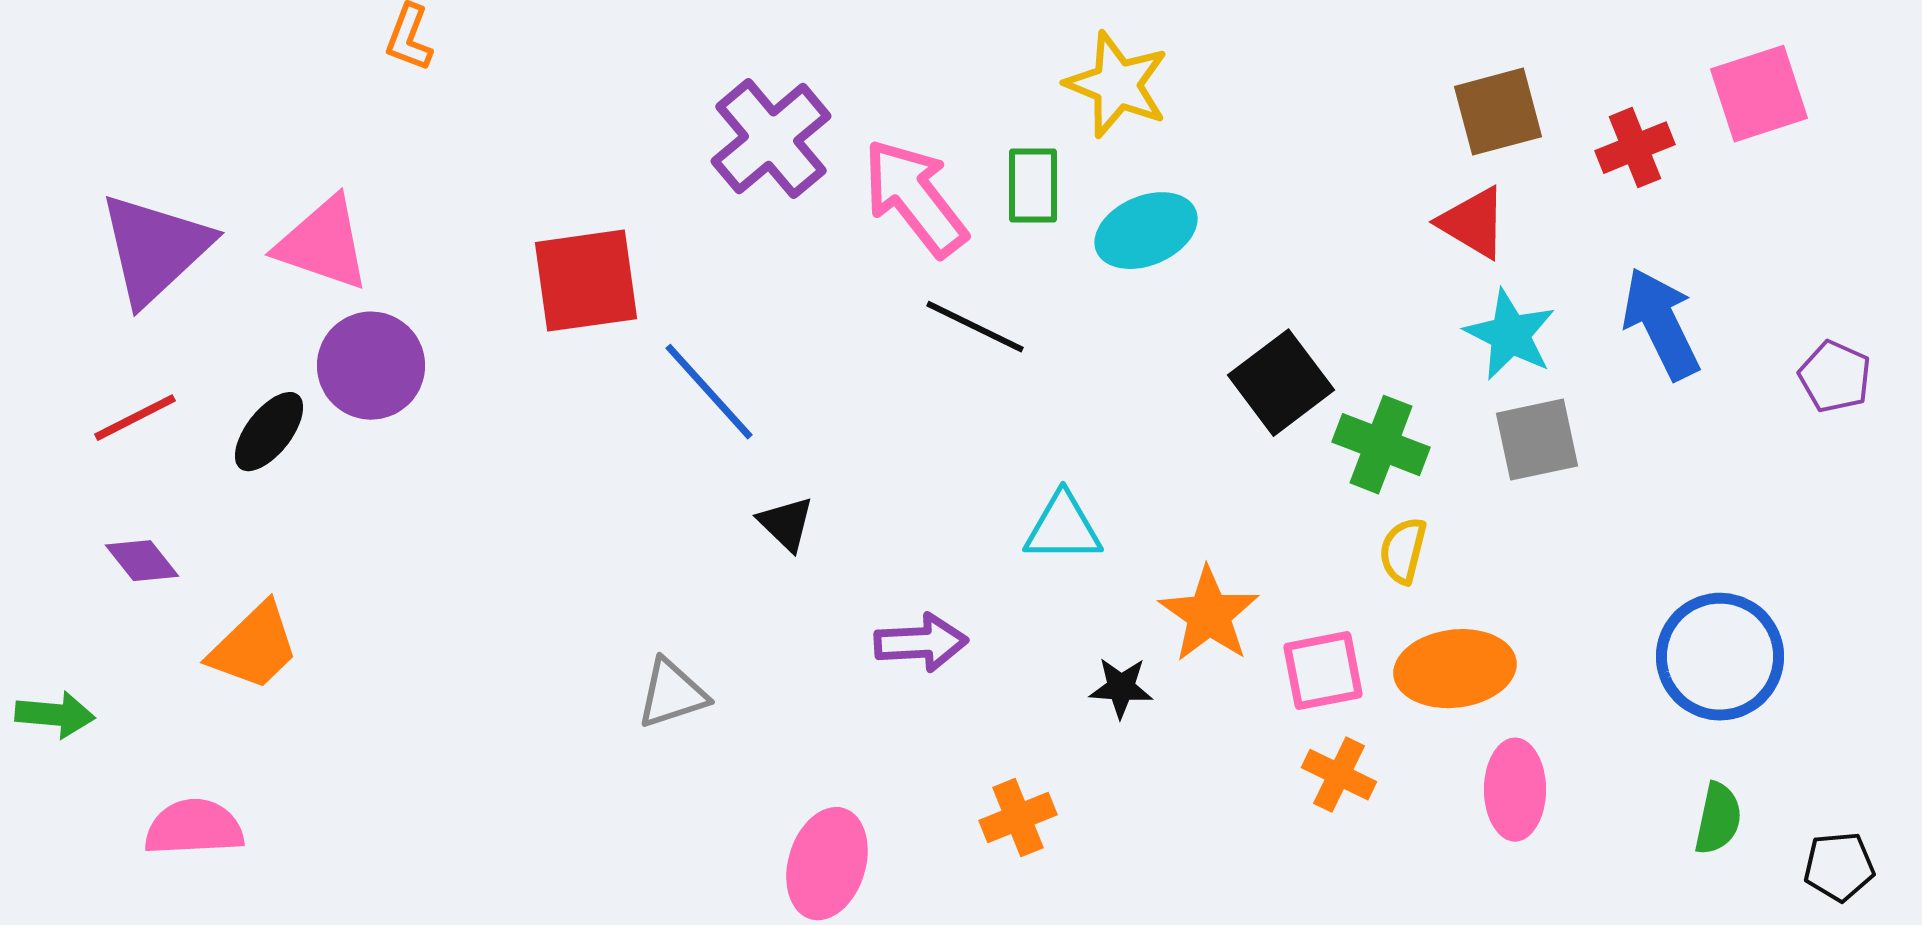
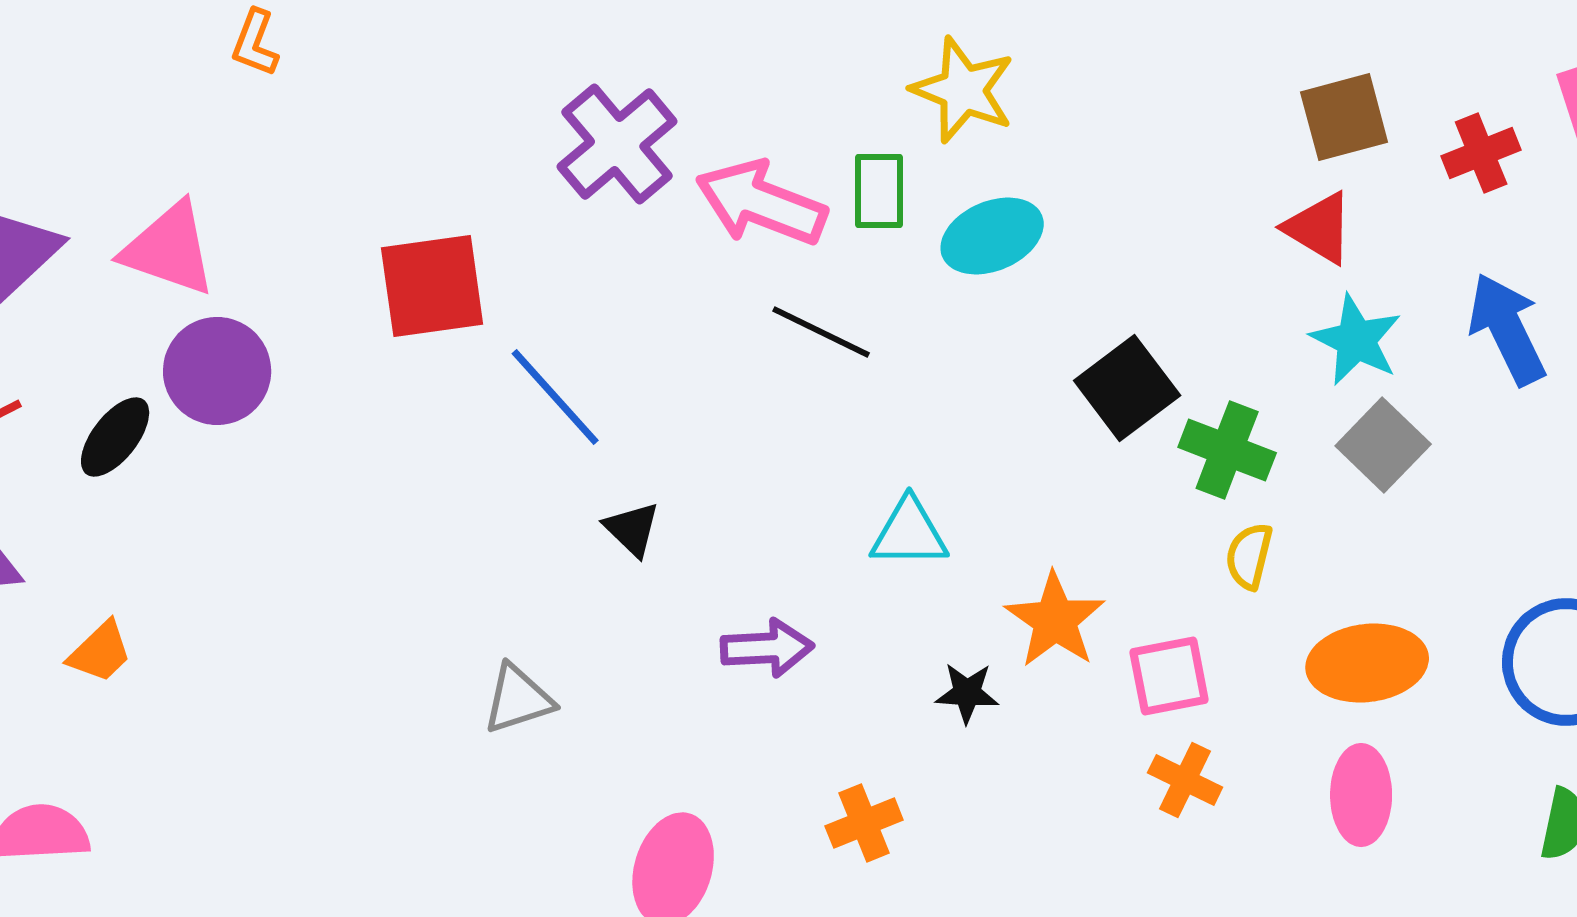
pink arrow: (915, 198) -> (761, 203), turned -31
gray square: (1537, 440) -> (1383, 445), turned -34
orange trapezoid: (254, 647) -> (100, 652), size x0.7
orange ellipse: (1455, 669) -> (1367, 663), moved

